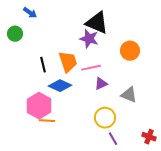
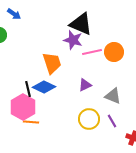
black line: (43, 65) -> (28, 89), moved
pink line: (91, 68) -> (92, 52), moved
purple line: (113, 139) -> (112, 121), moved

